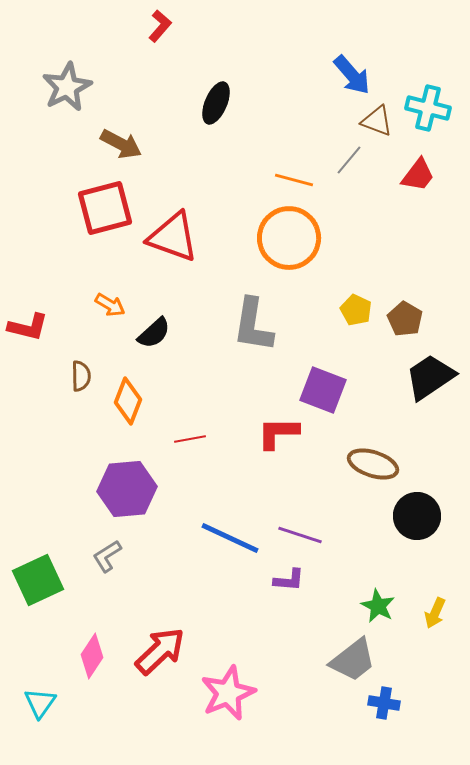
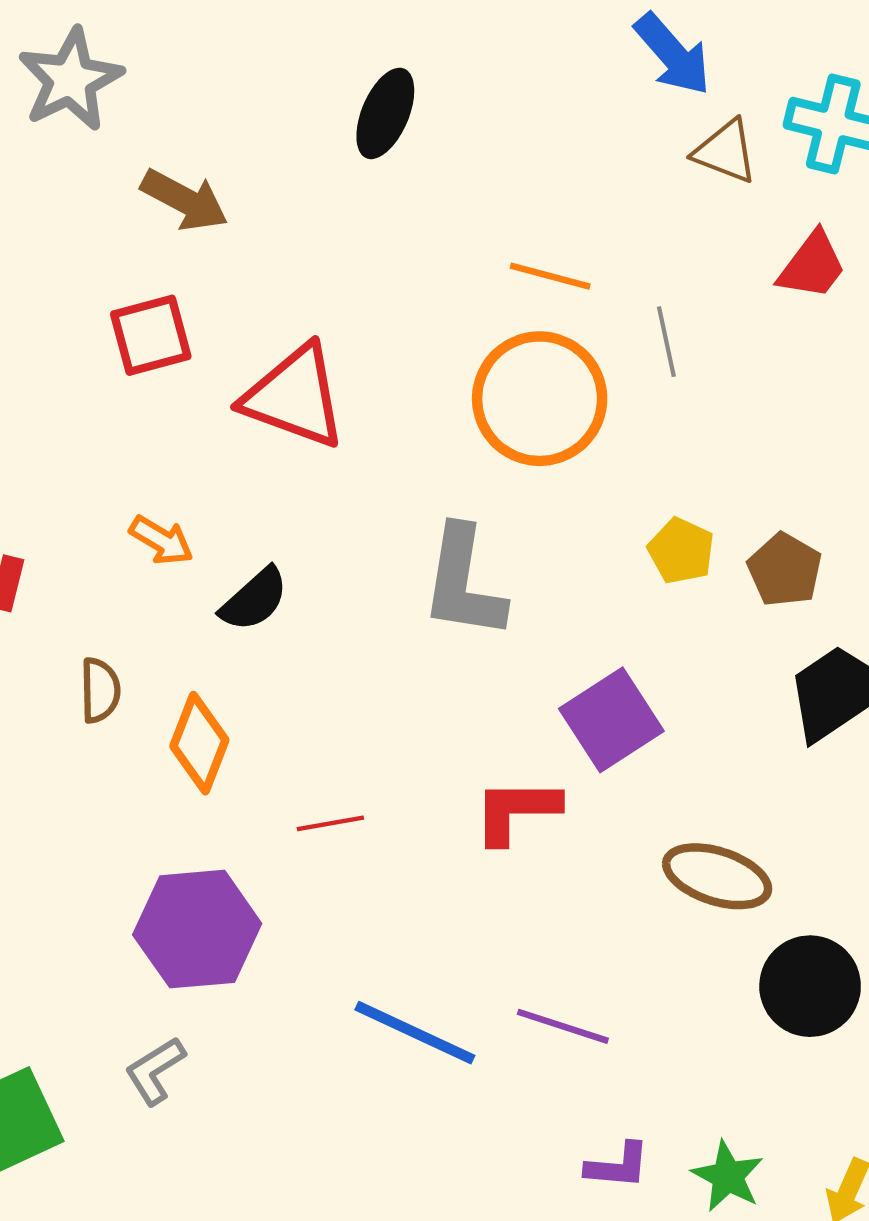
gray line: (349, 160) -> (666, 342), moved, turned -52
red square: (105, 208) -> (151, 335), size x0.7
purple square: (323, 390) -> (611, 720), turned 36
purple L-shape: (289, 580) -> (618, 1166), moved

